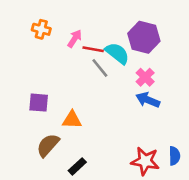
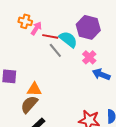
orange cross: (41, 29) -> (25, 21), moved
blue arrow: (148, 100) -> (101, 74), moved
brown semicircle: (48, 145) -> (29, 104), moved

